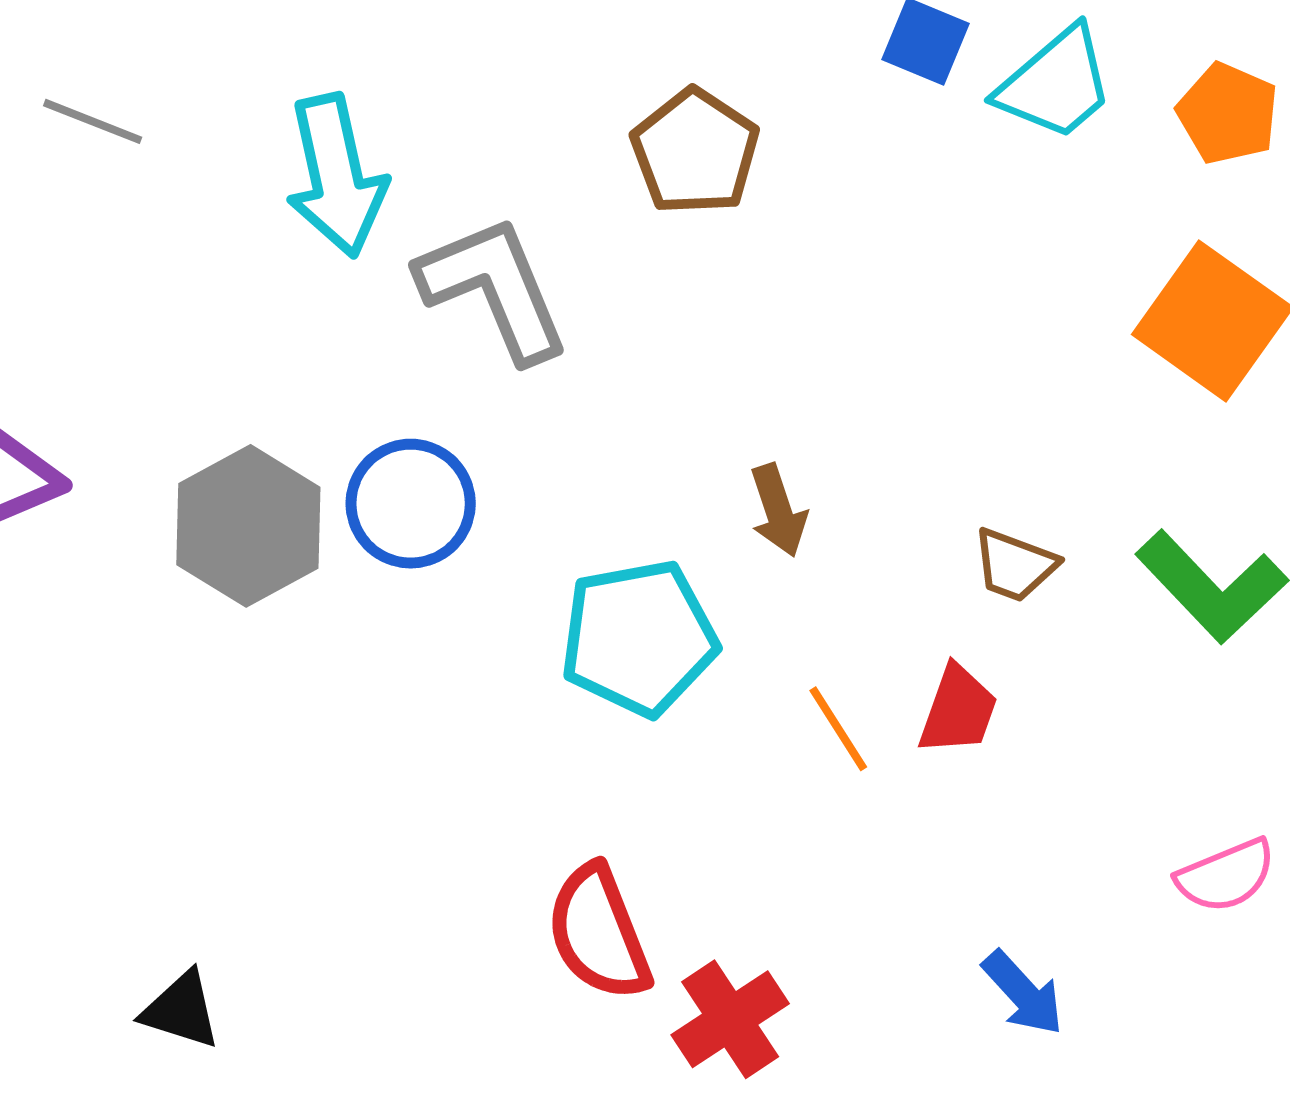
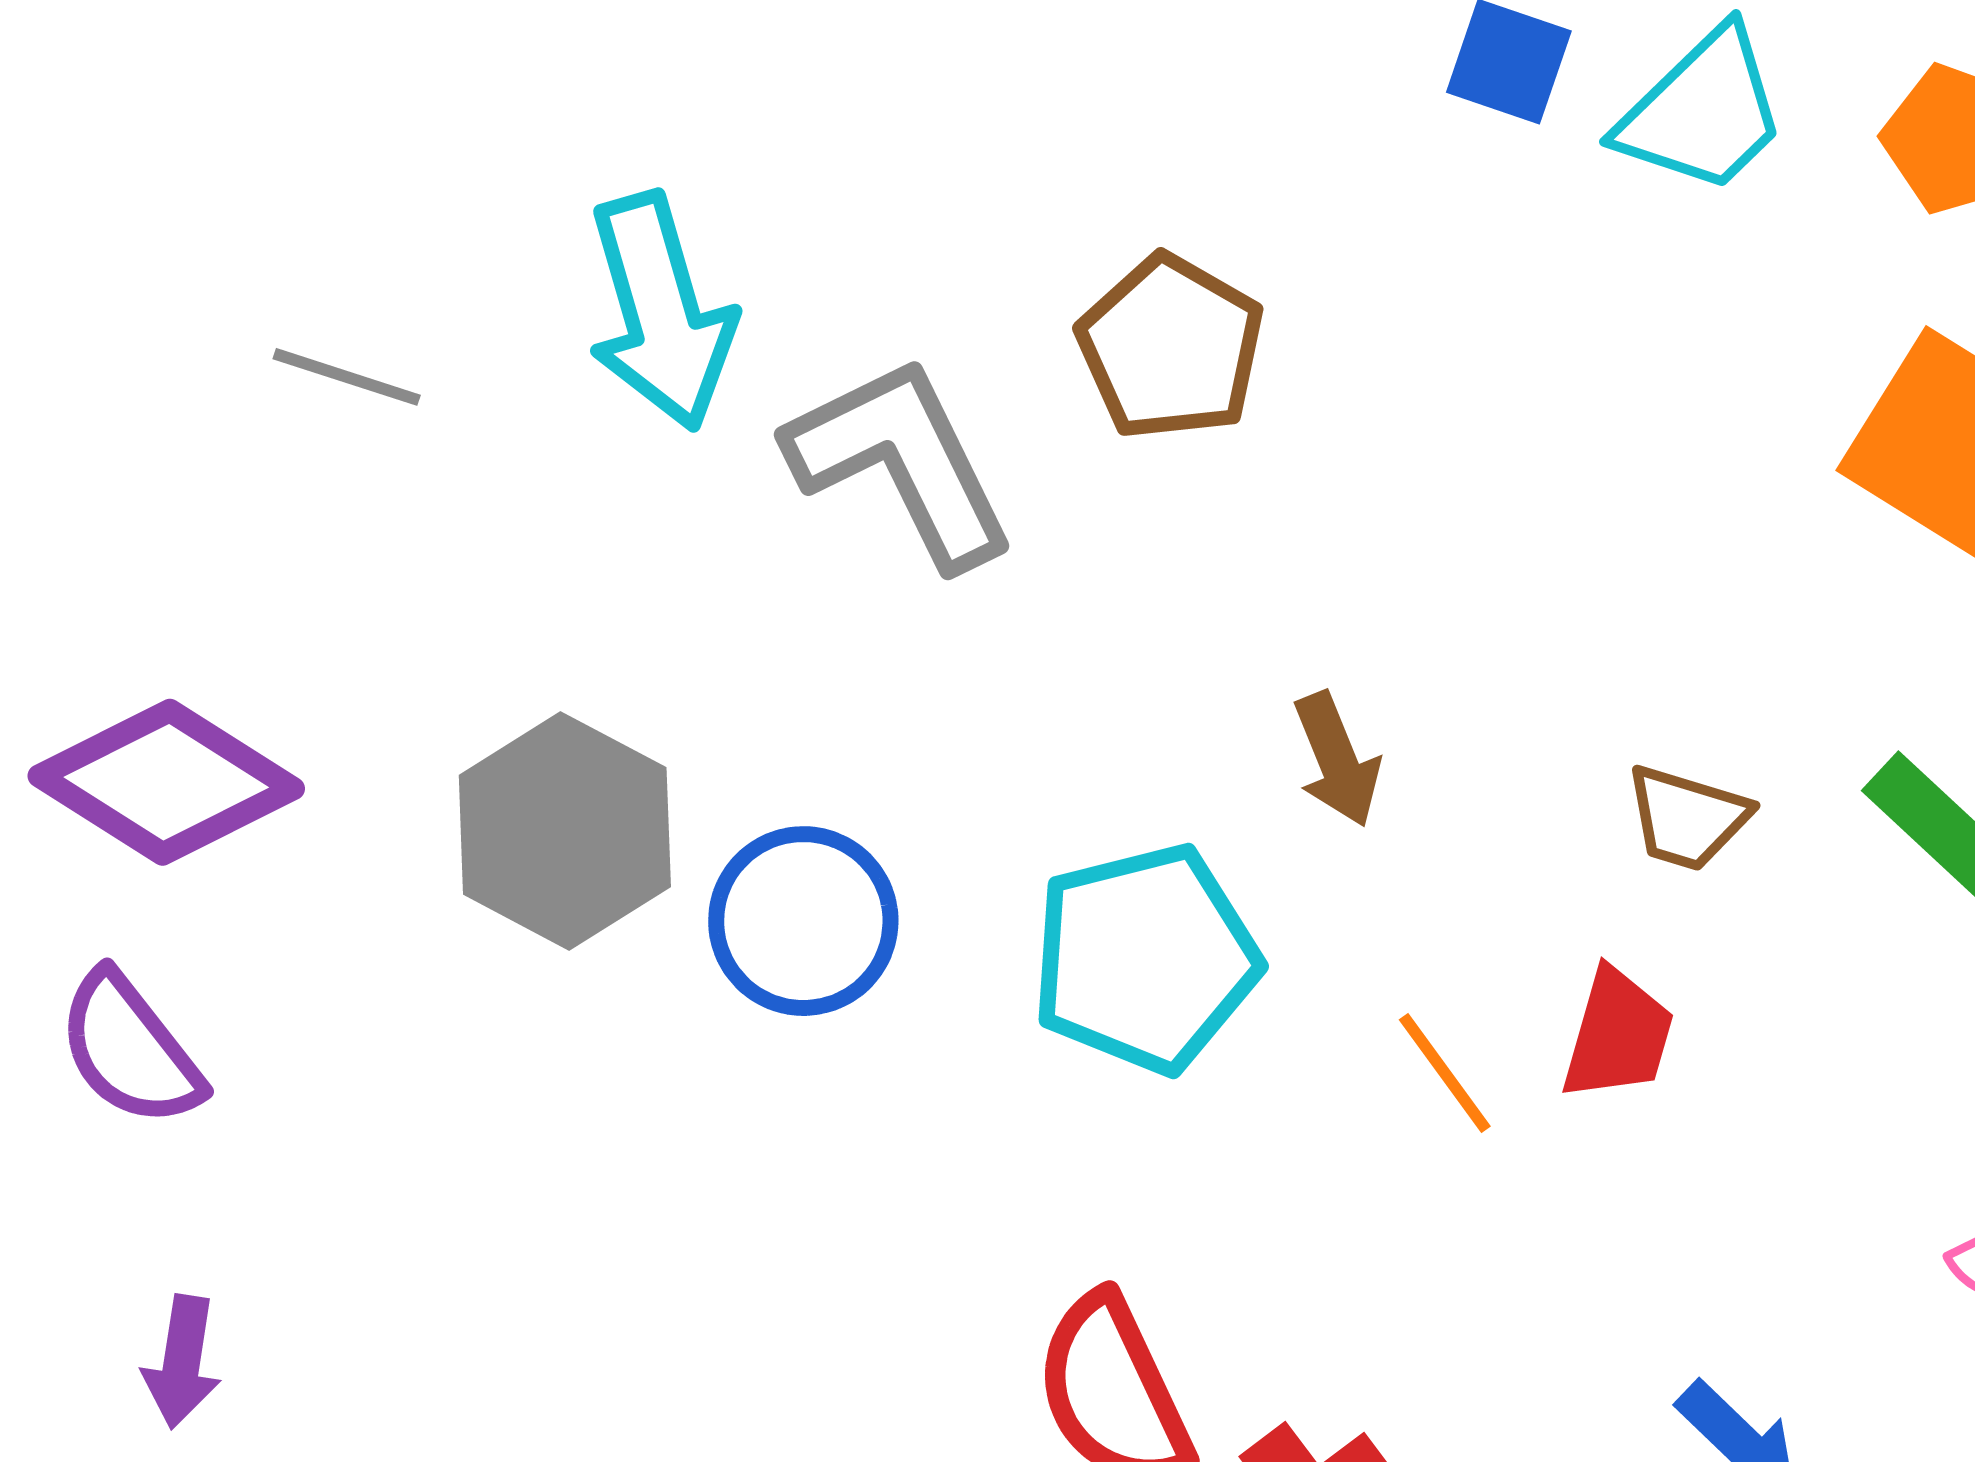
gray line: (93, 121) -> (347, 377), moved
brown pentagon: (695, 152) -> (1171, 347), moved
blue circle: (411, 504) -> (803, 921), moved

